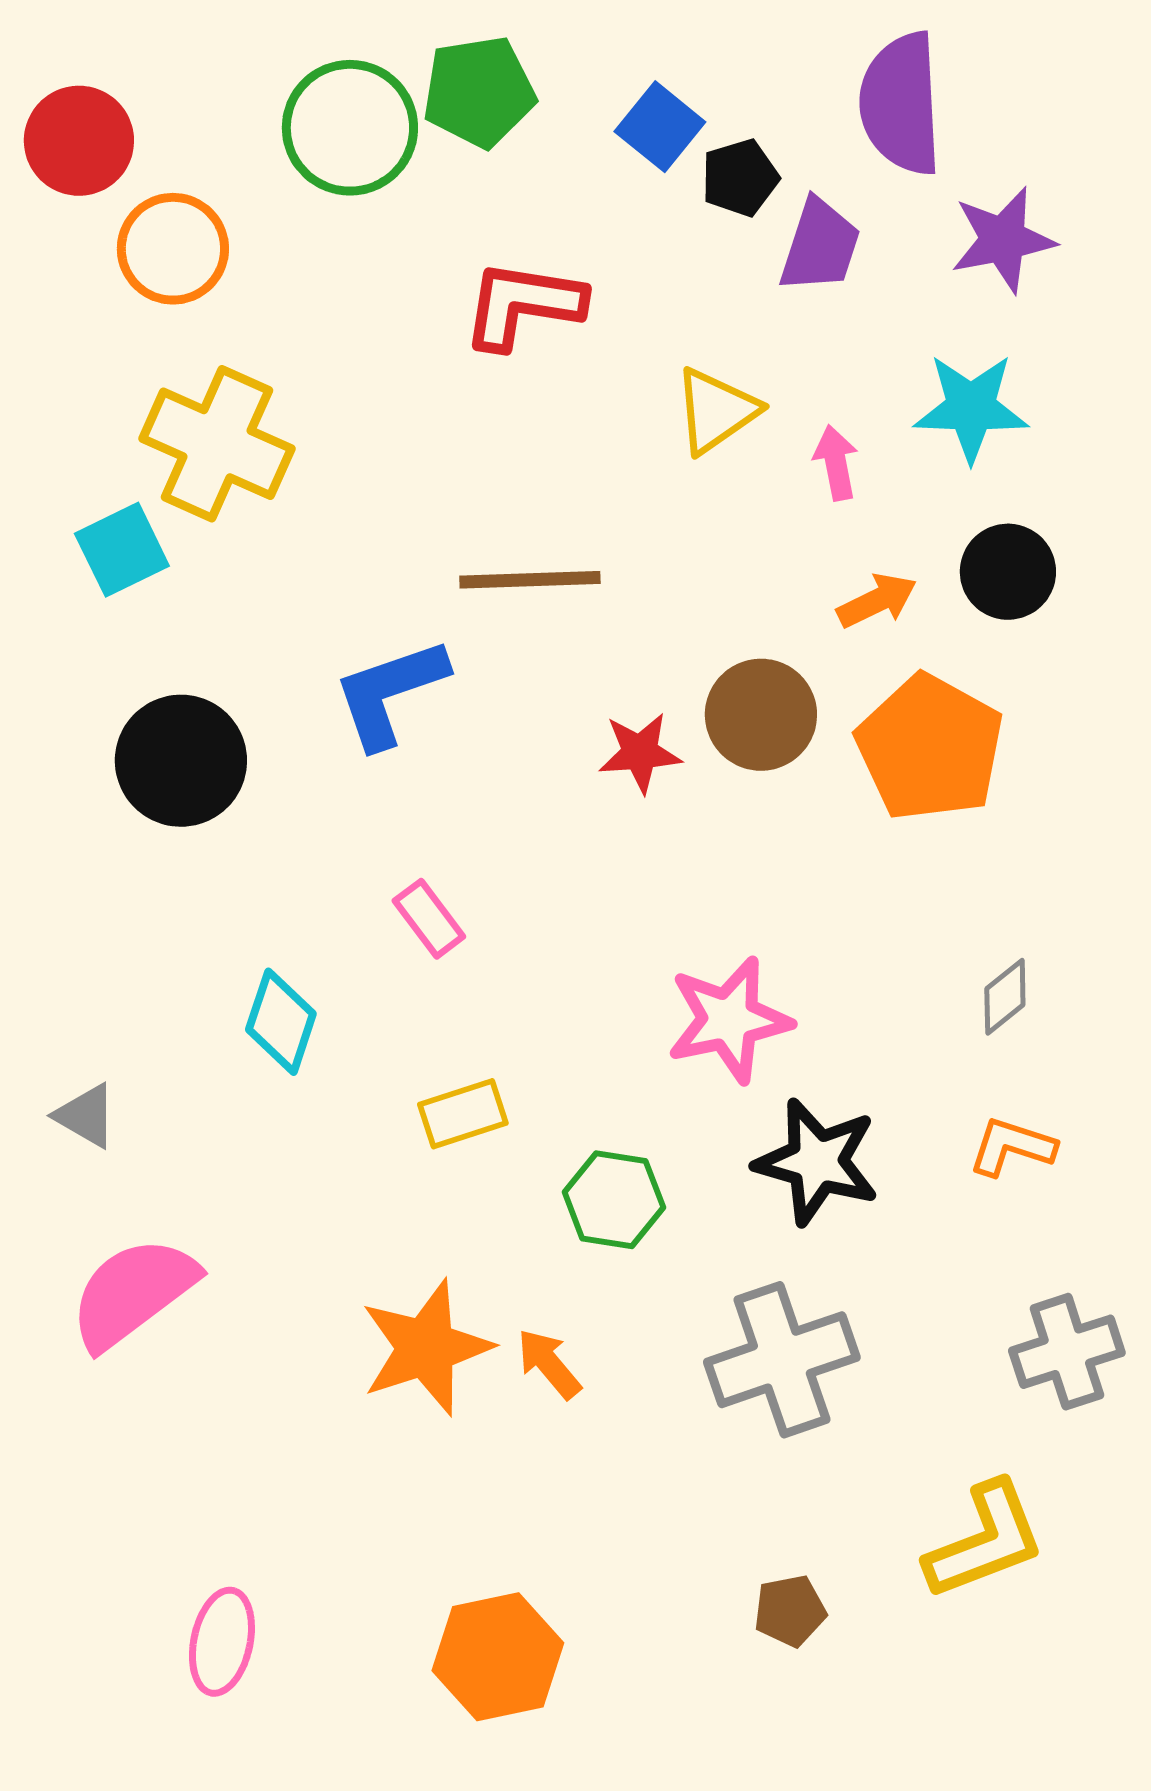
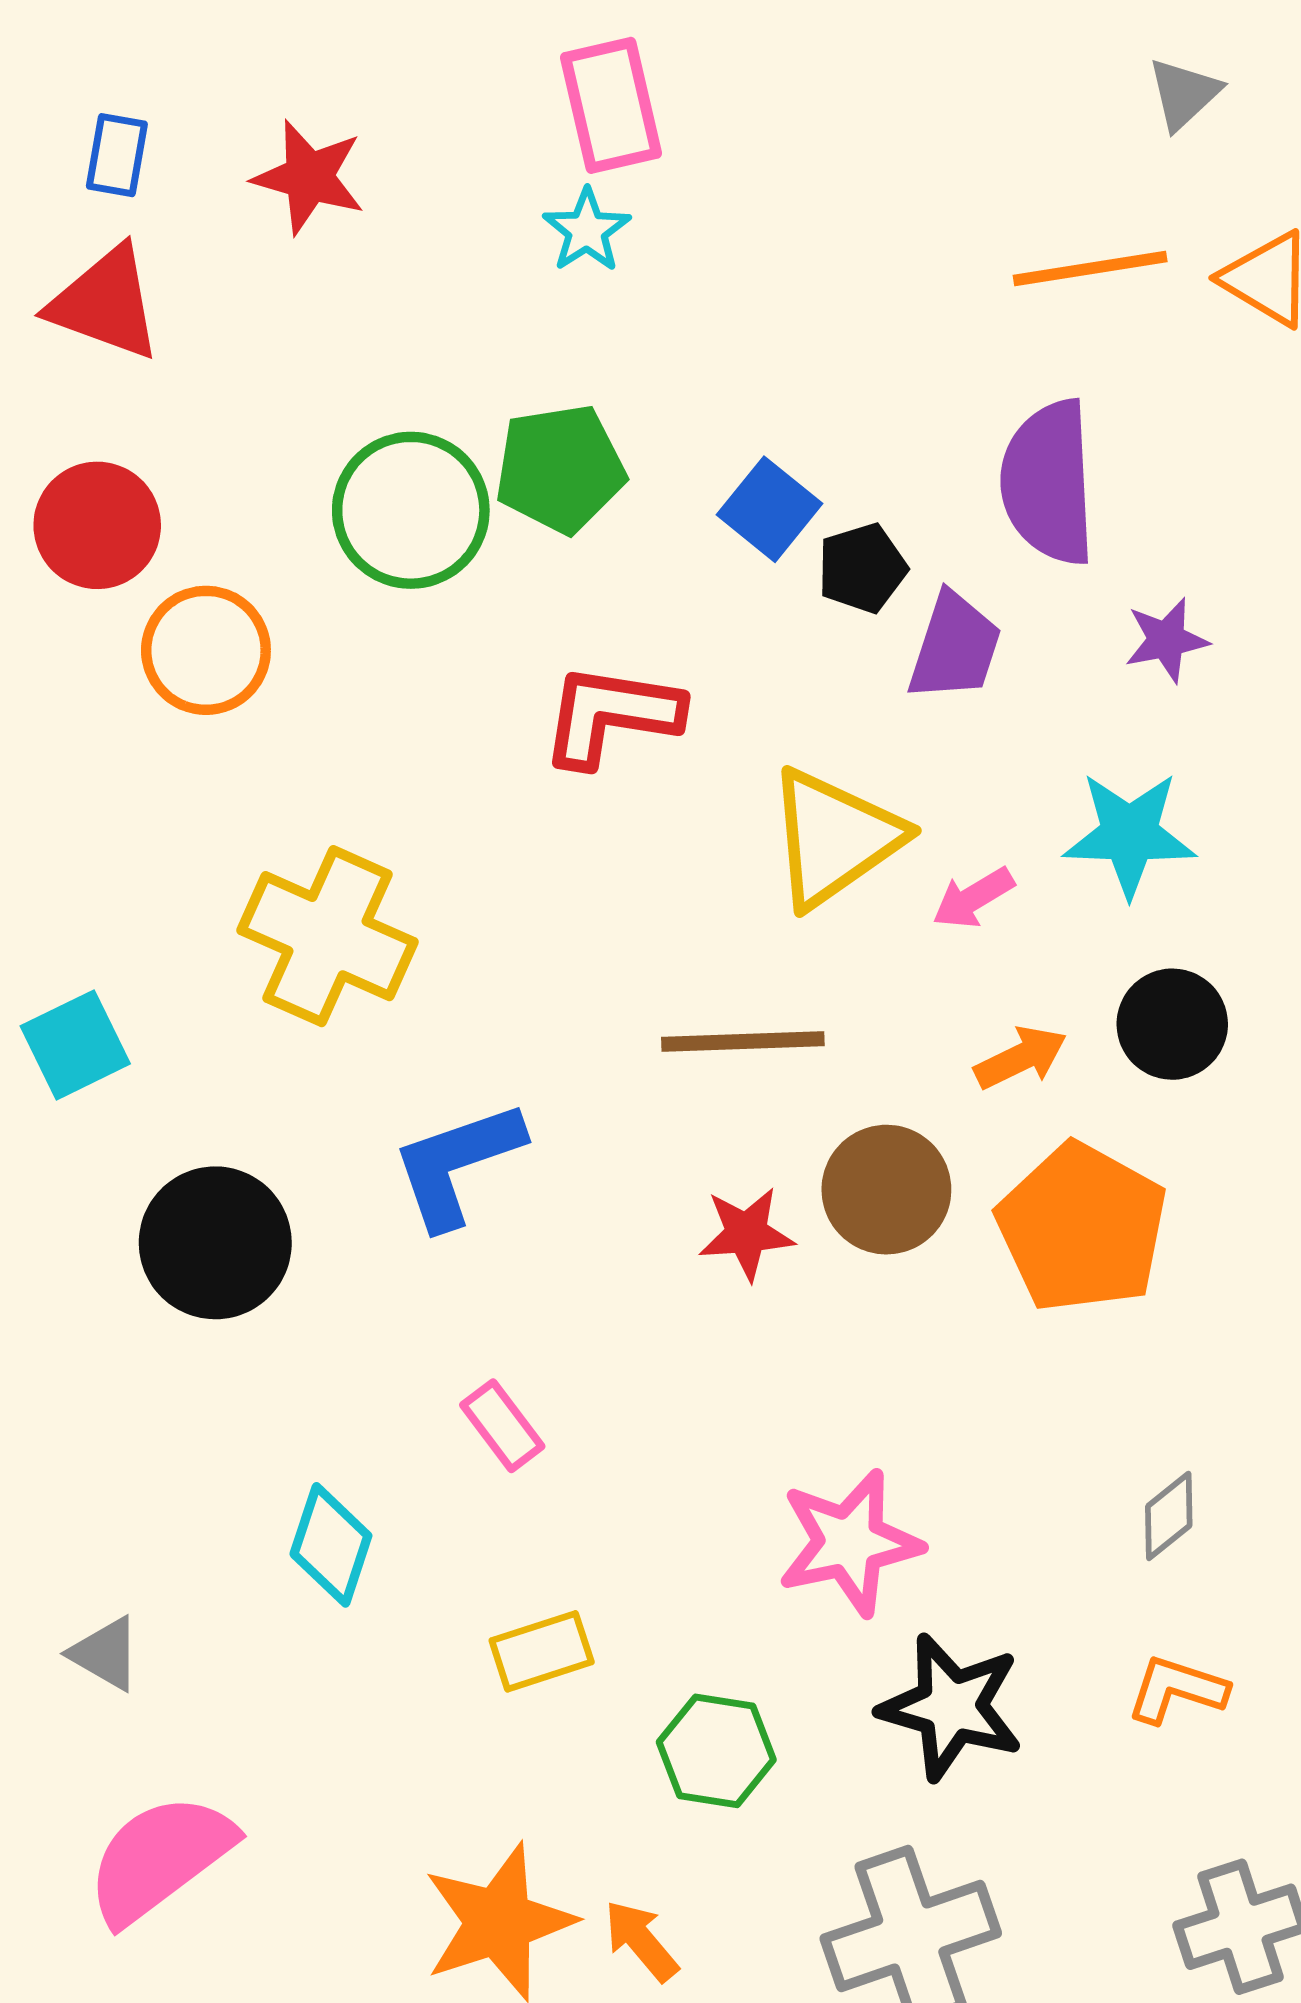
purple star: (1003, 240) -> (1166, 640), size x0.7
yellow triangle: (716, 411) -> (834, 838), size x1.4
yellow cross: (217, 444) -> (327, 936), moved
pink arrow: (836, 463) -> (973, 898), turned -110
cyan square: (122, 550) -> (75, 1045), moved
brown line: (530, 580) -> (743, 1041), moved

